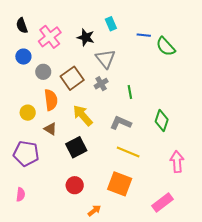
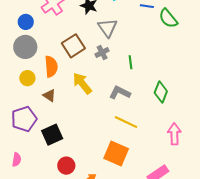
gray circle: (43, 72) -> (25, 47), moved, size x1.5
black square: (76, 147) -> (52, 135), moved
purple pentagon: (26, 154) -> (24, 119), turned -30
red circle: (75, 185) -> (66, 166), moved

